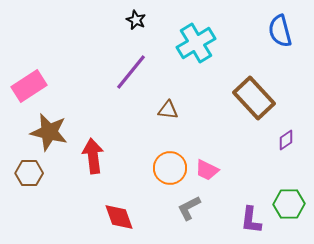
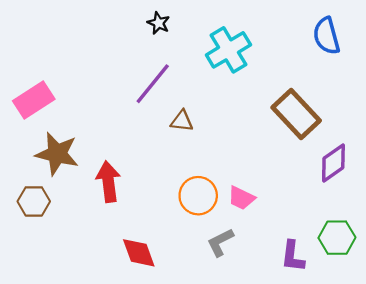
brown triangle: (168, 110) -> (182, 121), moved
purple diamond: (286, 140) -> (333, 163), size x1.6

